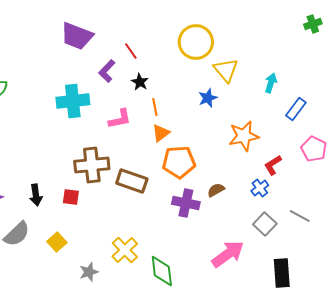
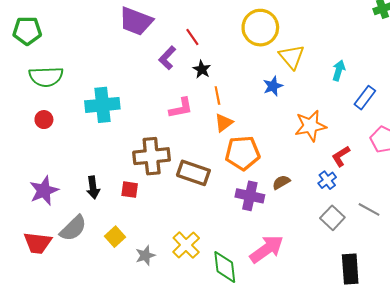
cyan cross: (73, 101) -> (102, 105), moved
pink arrow: (228, 254) -> (267, 249), moved
gray star: (89, 272) -> (145, 255), moved

